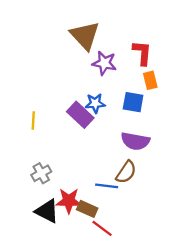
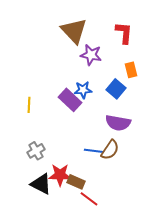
red L-shape: (142, 53) -> (124, 33), moved
blue square: (133, 102) -> (116, 89), turned 30
blue line: (107, 186) -> (94, 151), moved

